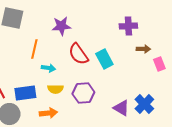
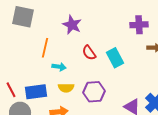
purple star: (61, 26) -> (72, 25), turned 30
red semicircle: (78, 54) -> (89, 53), size x0.7

